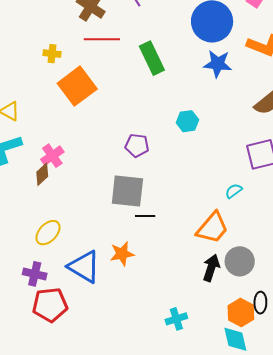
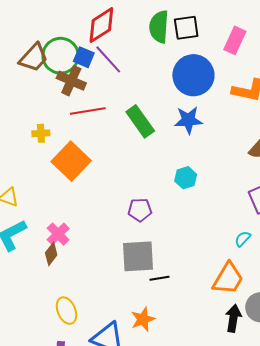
blue star: (218, 64) -> (188, 120), moved
yellow ellipse: (48, 233) -> (67, 311), turned -56

